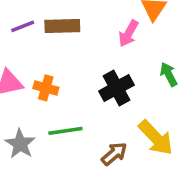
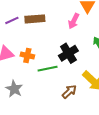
green line: (65, 131) -> (48, 69), moved

